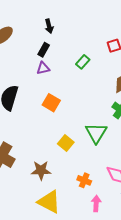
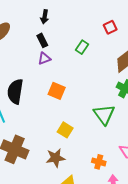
black arrow: (49, 26) -> (45, 17), turned 32
black rectangle: (44, 50) -> (42, 40), turned -48
yellow square: (66, 143) -> (65, 130), moved

